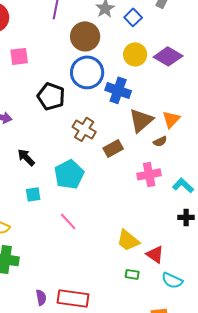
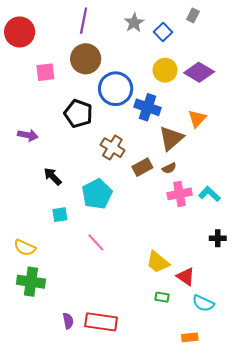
brown circle: (85, 36) -> (86, 59), moved
orange triangle: (171, 119) -> (197, 119), moved
brown semicircle: (160, 141) -> (169, 168), moved
cyan L-shape: (183, 185) -> (209, 194), moved

